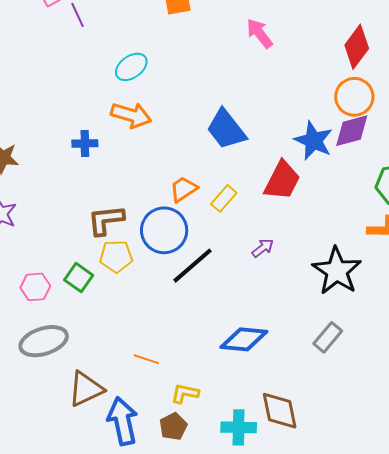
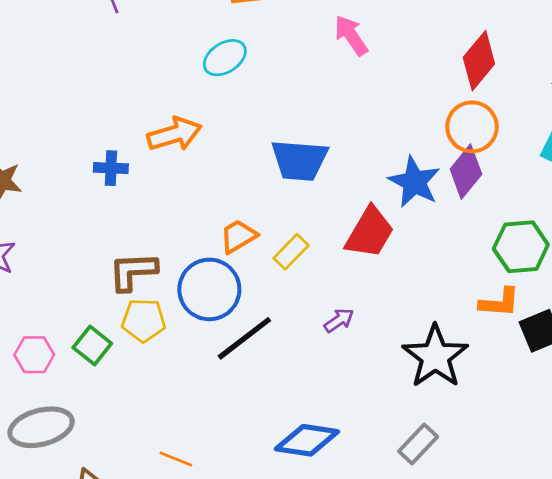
cyan ellipse: (131, 67) -> (225, 58), moved
orange arrow: (131, 115) -> (174, 134), turned -36
blue trapezoid: (226, 129) -> (299, 160), turned -51
purple diamond: (352, 131) -> (466, 172), turned -39

